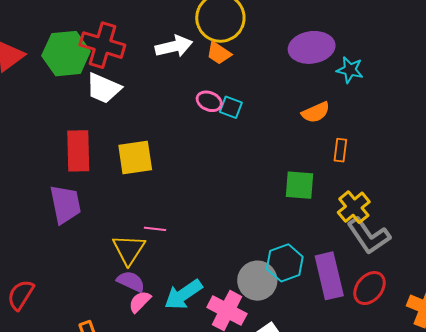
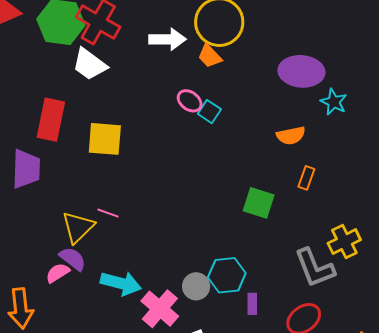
yellow cross: (354, 207) -> (344, 242), moved
purple rectangle: (329, 276) -> (252, 304), moved, size x0.5
gray circle: (257, 281) -> (196, 286), size x0.7
cyan arrow: (183, 295) -> (121, 283), turned -144
pink semicircle: (140, 302) -> (58, 273), moved

